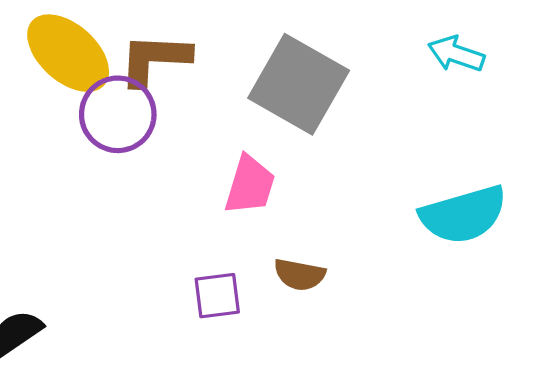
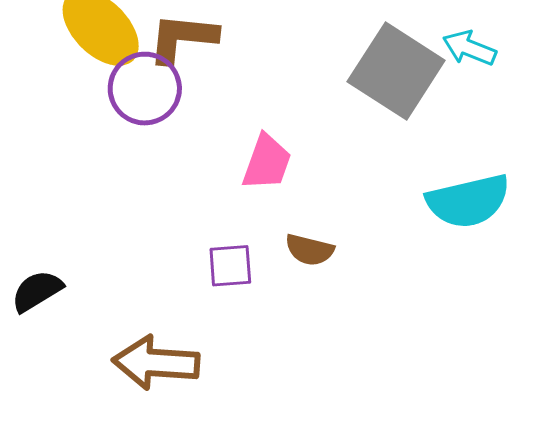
gray square: (299, 84) -> (396, 71), moved

